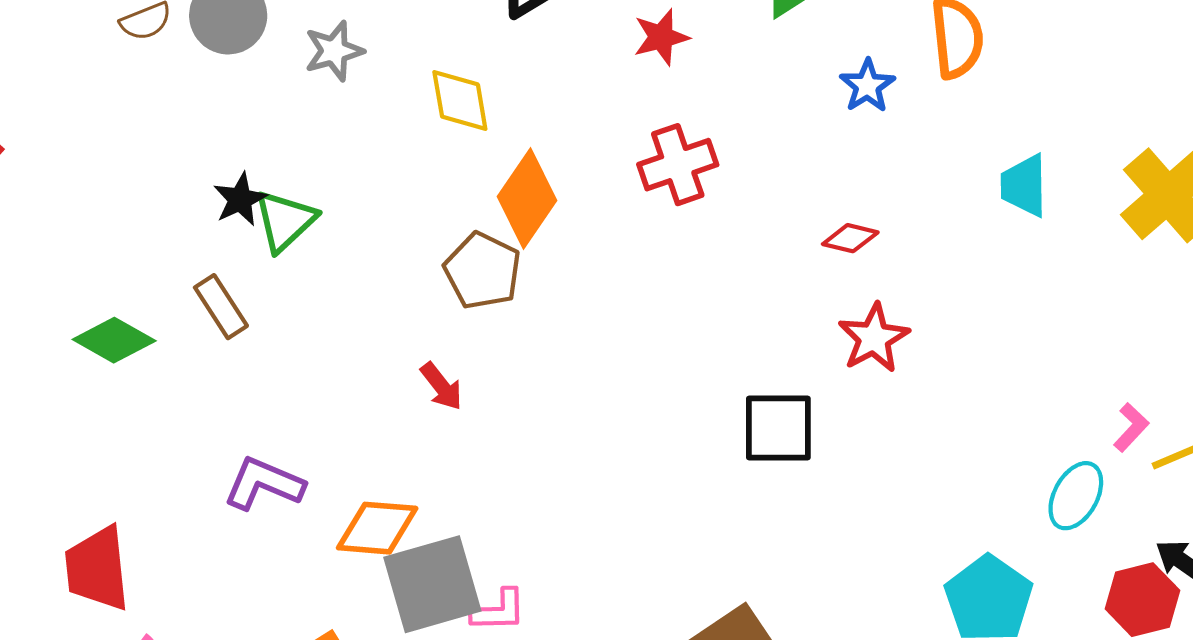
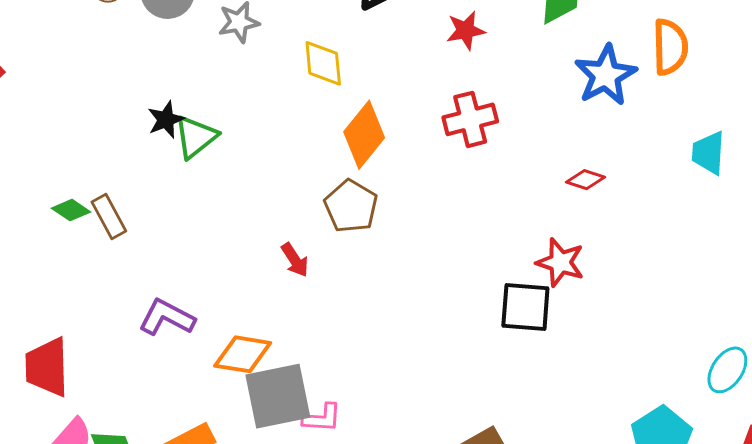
blue star: (867, 86) -> (606, 75), size x1.6
brown pentagon: (483, 271) -> (351, 206), moved
brown rectangle: (221, 307) -> (109, 217), moved
red star: (874, 338) -> (560, 262), moved, turned -30
green diamond: (114, 340) -> (71, 210), size x0.7

